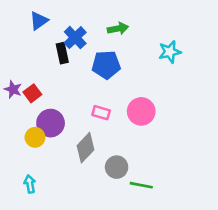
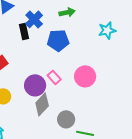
pink rectangle: (101, 113) -> (54, 77), turned 32
purple circle: (51, 123) -> (35, 85), moved

